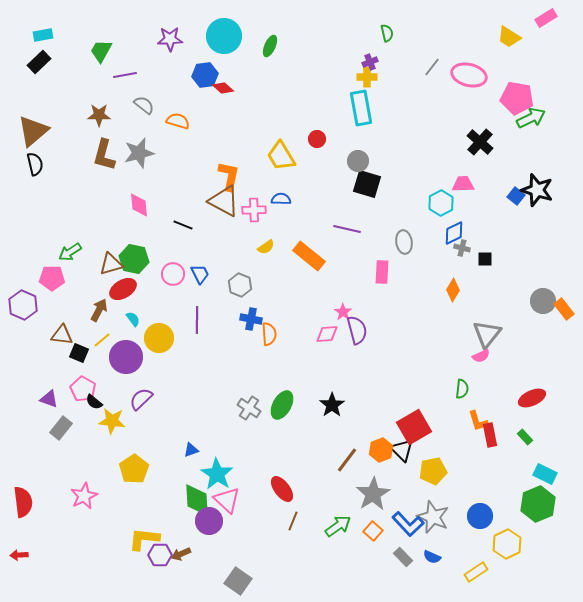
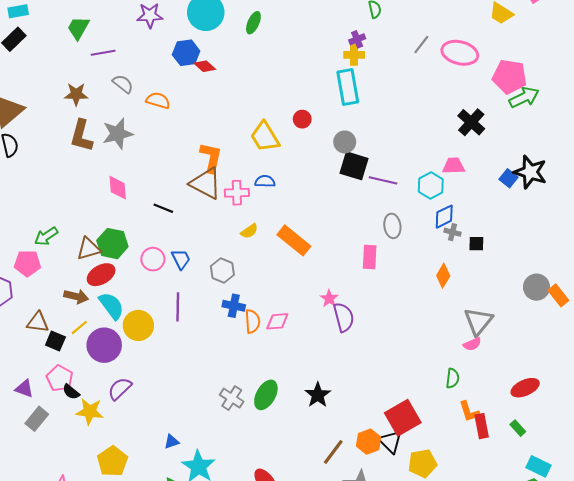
purple line: (347, 229) -> (383, 180), moved
brown arrow: (99, 310) -> (76, 296), turned 75
cyan semicircle: (133, 319) -> (111, 306), size x1.8
pink diamond: (327, 334) -> (277, 321), moved

